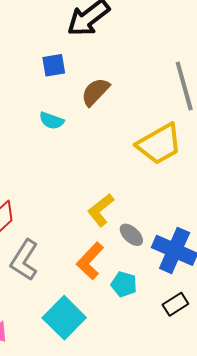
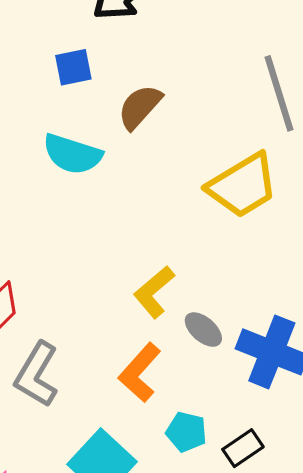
cyan semicircle: (52, 121) -> (72, 154), size x1.5
cyan pentagon: (124, 284) -> (186, 432), moved
black rectangle: (175, 304) -> (243, 448), moved

